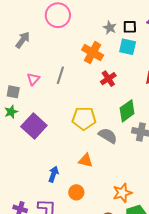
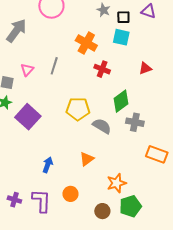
gray star: (110, 28) -> (103, 10), moved
gray arrow: (23, 40) -> (16, 31), size x1.4
red cross: (108, 79) -> (102, 69), turned -35
orange triangle: (86, 160) -> (87, 159), moved, turned -49
orange circle: (76, 192) -> (70, 194), moved

